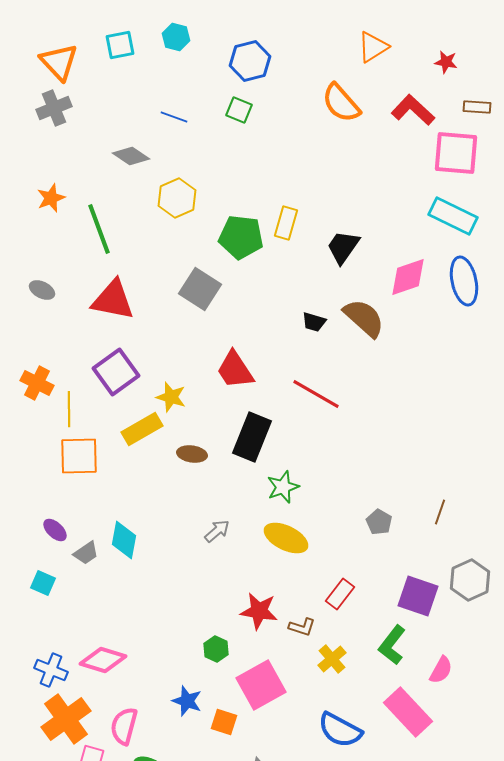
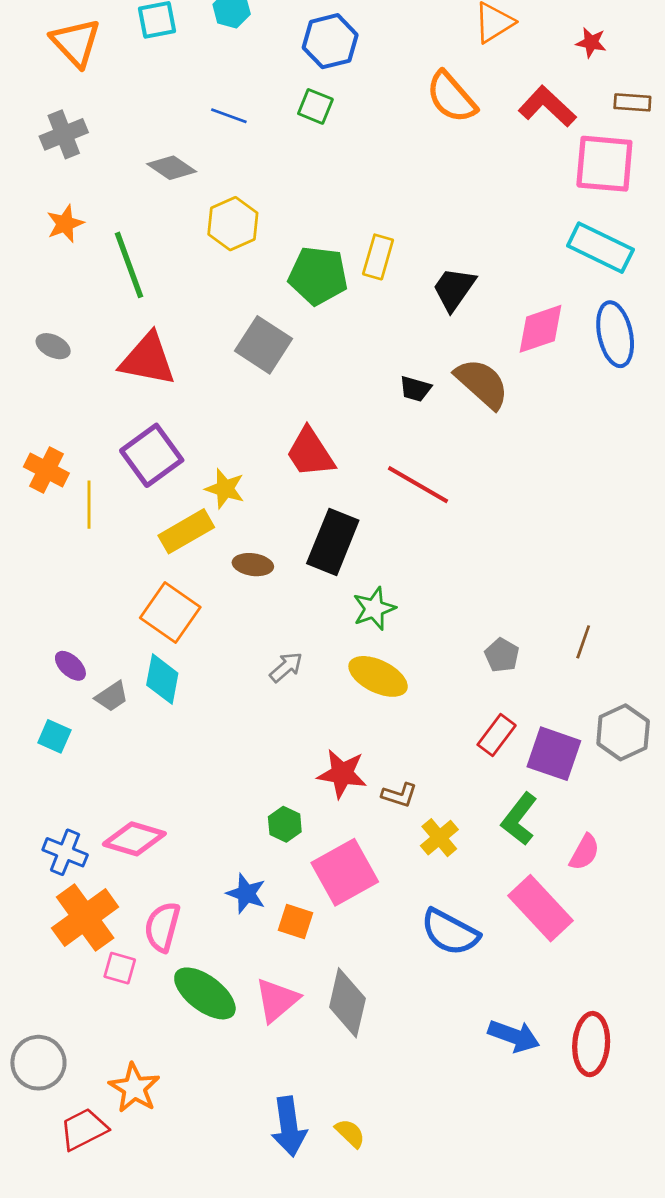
gray cross: (54, 108) -> (64, 134), moved
orange square: (79, 456) -> (170, 613), moved, turned 36
red rectangle: (340, 594) -> (497, 735), moved

